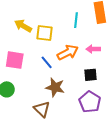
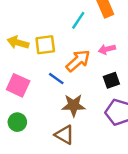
cyan line: (76, 20) -> (78, 20), turned 42
pink square: (15, 60) -> (18, 85), turned 30

